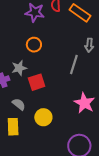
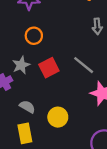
gray line: (74, 64) -> (84, 65), moved, turned -60
red square: (37, 82) -> (49, 68), moved

